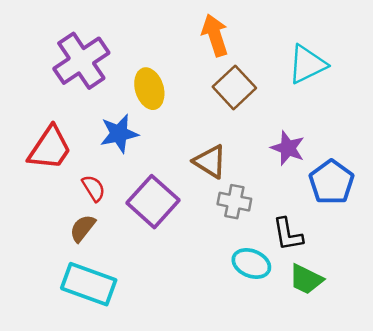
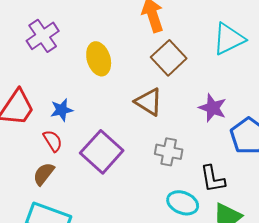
purple cross: (81, 61) -> (43, 36), size x0.7
blue star: (119, 134) -> (62, 110), moved, size x0.7
brown triangle: (210, 162) -> (149, 102), moved

